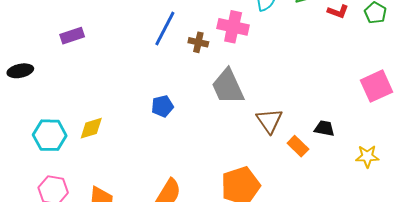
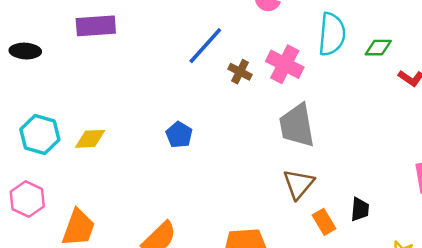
purple rectangle: (72, 36) -> (96, 26), size x1.4
gray trapezoid: (228, 87) -> (297, 126), moved
blue pentagon: (162, 106) -> (179, 135), turned 30
black trapezoid: (324, 128) -> (360, 209), turned 70

